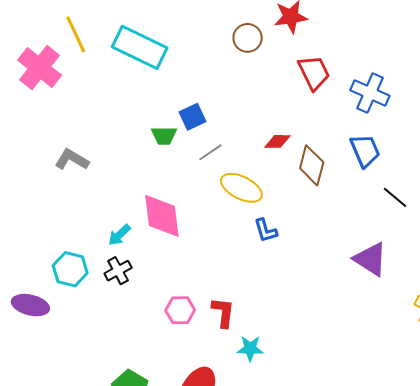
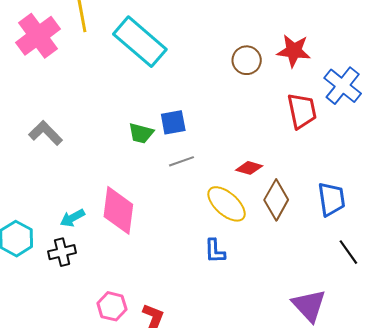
blue cross: (370, 93) -> (343, 86), moved
yellow ellipse: (241, 188) -> (227, 204), moved

